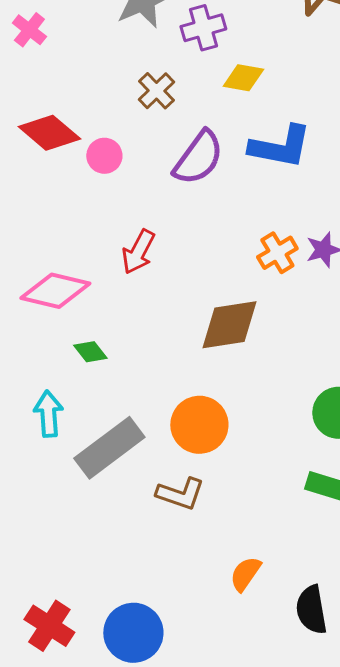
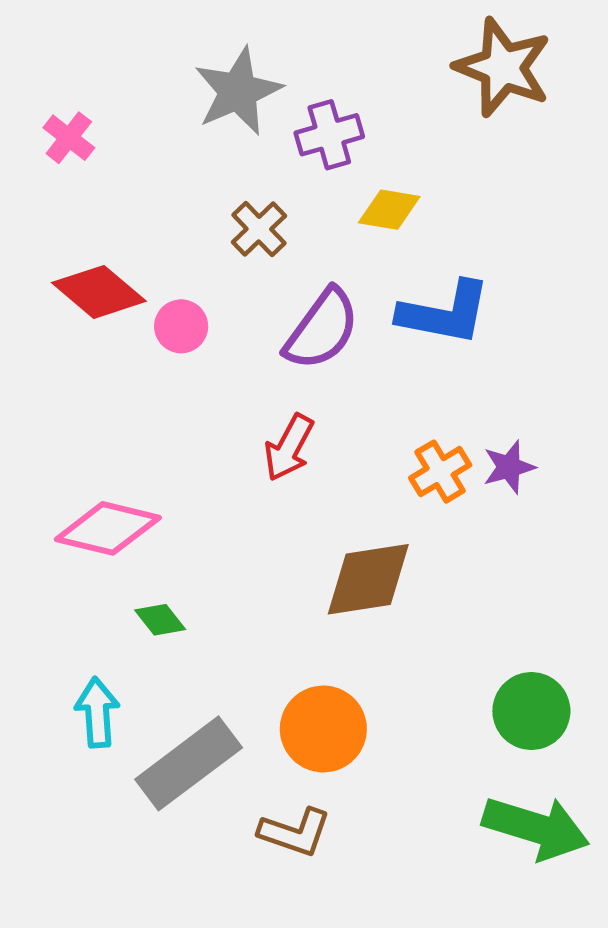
red arrow: (138, 252) -> (289, 448), moved

